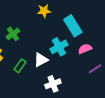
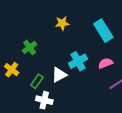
cyan rectangle: (73, 26) -> (103, 31), moved
white cross: (53, 84) -> (44, 100), moved, turned 35

